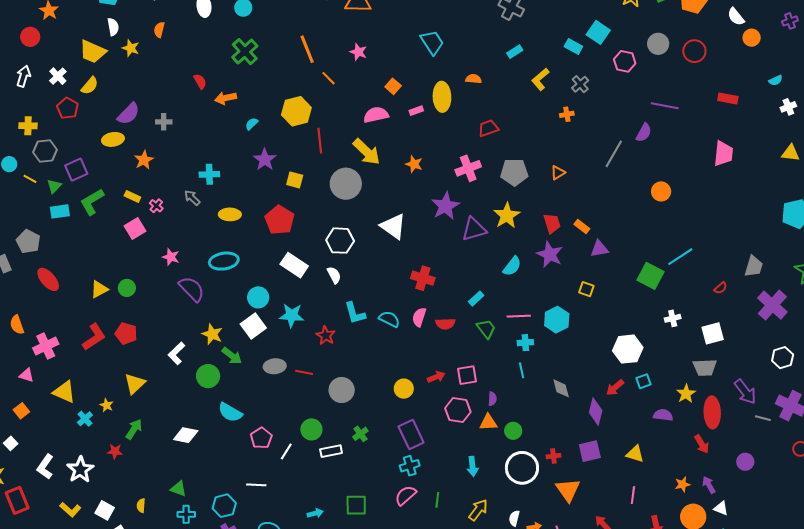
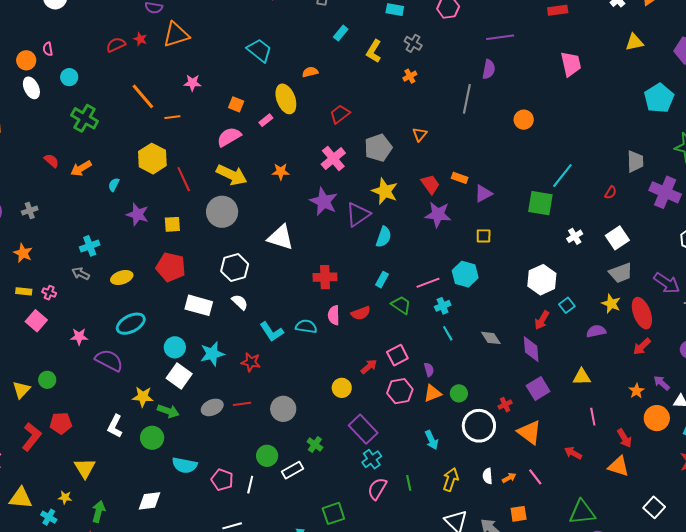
orange line: (328, 78) -> (172, 117), turned -35
cyan semicircle: (512, 266) -> (384, 237), moved
red arrow: (702, 444) -> (642, 346), turned 96

